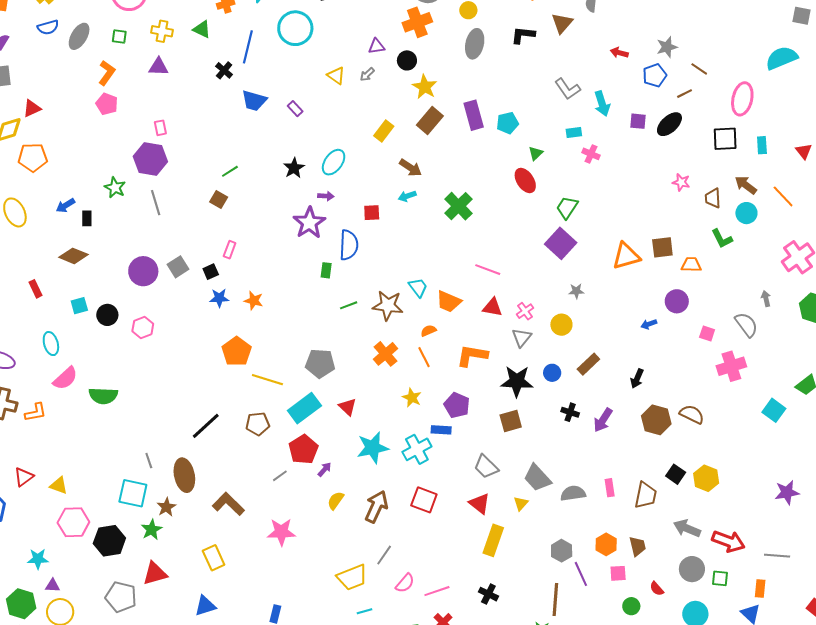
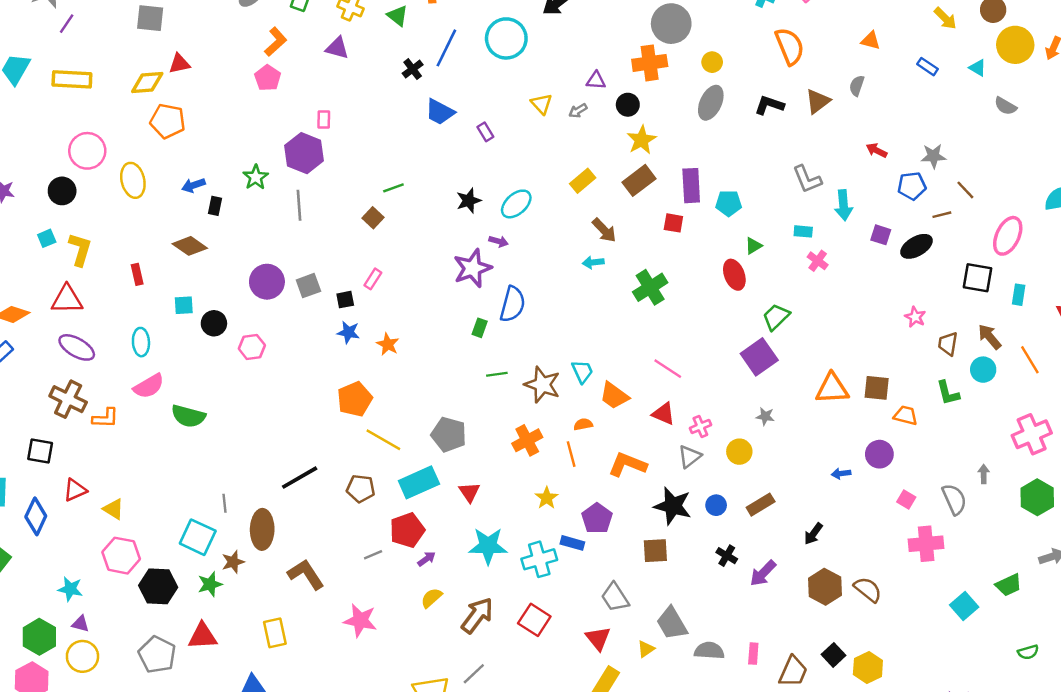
red square: (372, 213) -> (673, 223), moved

